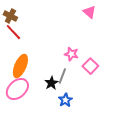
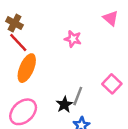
pink star: (71, 54) -> (73, 39), moved
orange ellipse: (20, 66) -> (27, 68), moved

